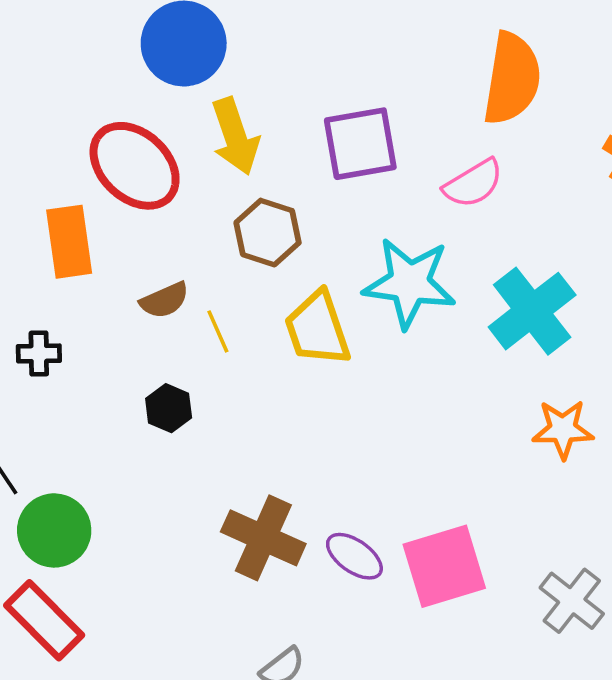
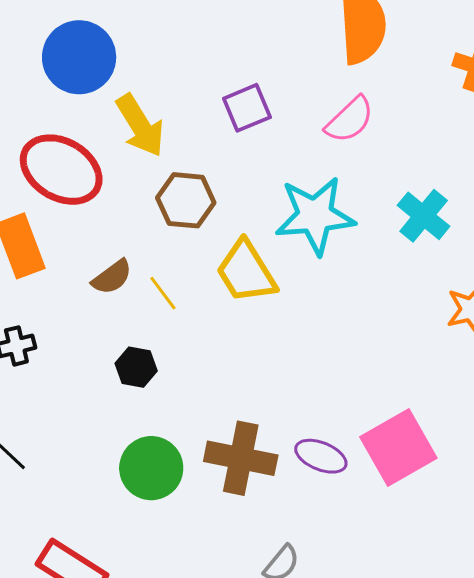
purple square: (360, 144) -> (247, 108), size x0.7
cyan cross: (532, 311) -> (424, 216), size x0.7
green circle: (54, 530) -> (151, 468), moved

